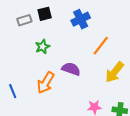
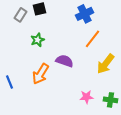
blue cross: (81, 19) -> (85, 14), moved
gray rectangle: (24, 20) -> (21, 15), turned -40

